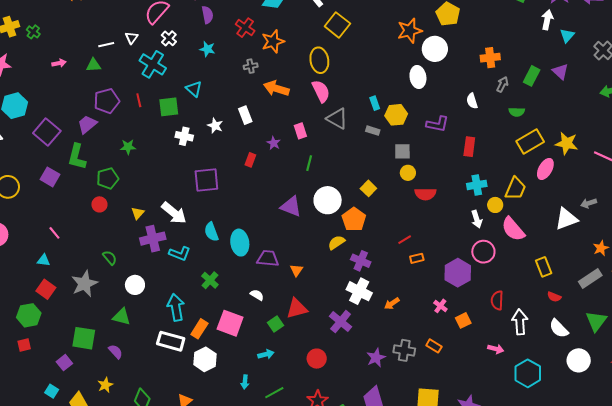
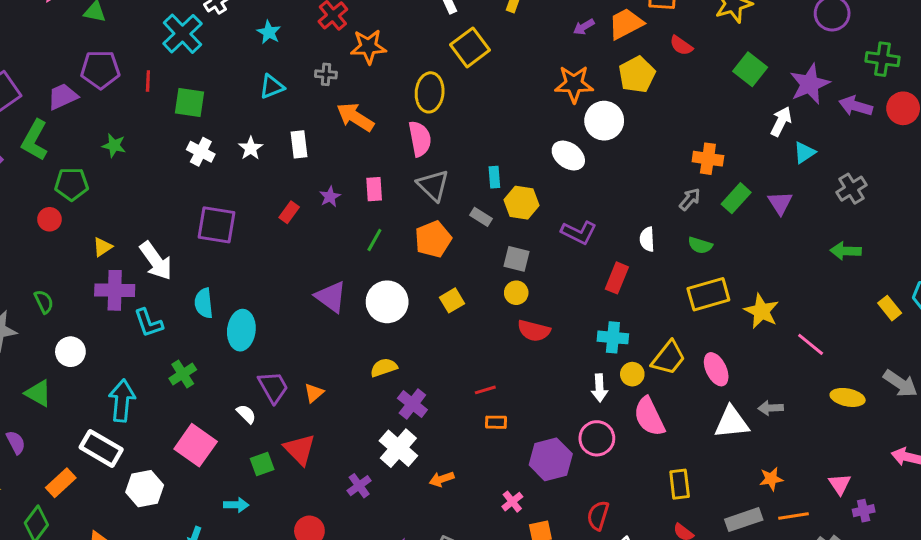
orange cross: (490, 58) -> (708, 159), moved
white ellipse: (418, 77) -> (568, 156), turned -60
cyan triangle: (194, 89) -> (272, 87), moved, turned 42
white semicircle: (472, 101) -> (647, 239), moved
pink ellipse: (545, 169) -> (716, 369), moved, turned -70
orange pentagon: (354, 219) -> (433, 239), moved
cyan L-shape: (180, 254) -> (148, 323), turned 35
purple trapezoid: (268, 258) -> (273, 387), moved, turned 40
red triangle: (297, 308) -> (300, 449), turned 45
purple cross: (341, 322) -> (359, 486), size x0.7
orange rectangle: (199, 329) -> (61, 483), moved

